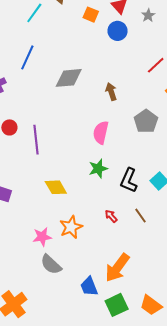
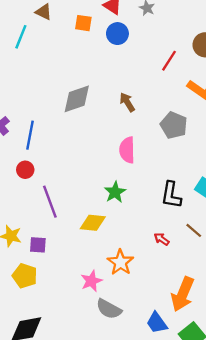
blue line: (27, 57) -> (30, 135), moved
purple line: (36, 140) -> (50, 202), moved
green star: (98, 169) -> (115, 192), moved
yellow diamond: (56, 187) -> (93, 223), turned -40

